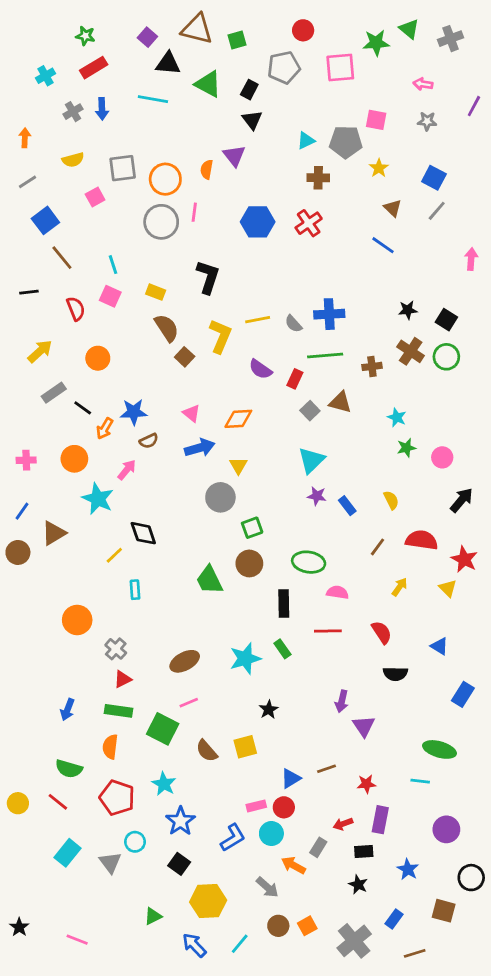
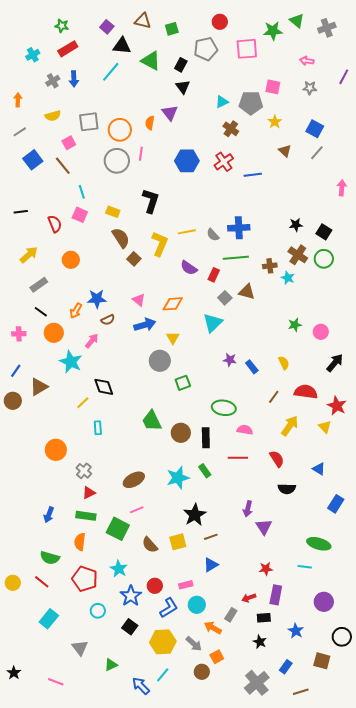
brown triangle: (197, 29) -> (143, 21), size x0.7
cyan line: (153, 99) -> (111, 72), turned -60
brown cross: (318, 178) -> (231, 129), turned 35
blue line: (383, 245) -> (253, 175), moved, turned -42
brown line: (62, 258) -> (63, 166), moved
black line: (83, 408) -> (41, 312), moved
cyan star: (397, 417) -> (288, 278), moved
cyan triangle: (311, 460) -> (213, 323), moved
brown circle: (249, 563) -> (181, 433), moved
yellow arrow: (400, 587) -> (290, 426), size x1.5
black star: (269, 710) -> (195, 515), size x1.6
brown line: (327, 769) -> (211, 537), moved
red circle: (284, 807) -> (155, 586), moved
gray triangle: (110, 862) -> (80, 648), moved
yellow hexagon: (208, 901) -> (163, 642), moved
orange square: (307, 926) -> (217, 657), moved
cyan line: (240, 944) -> (163, 675), moved

